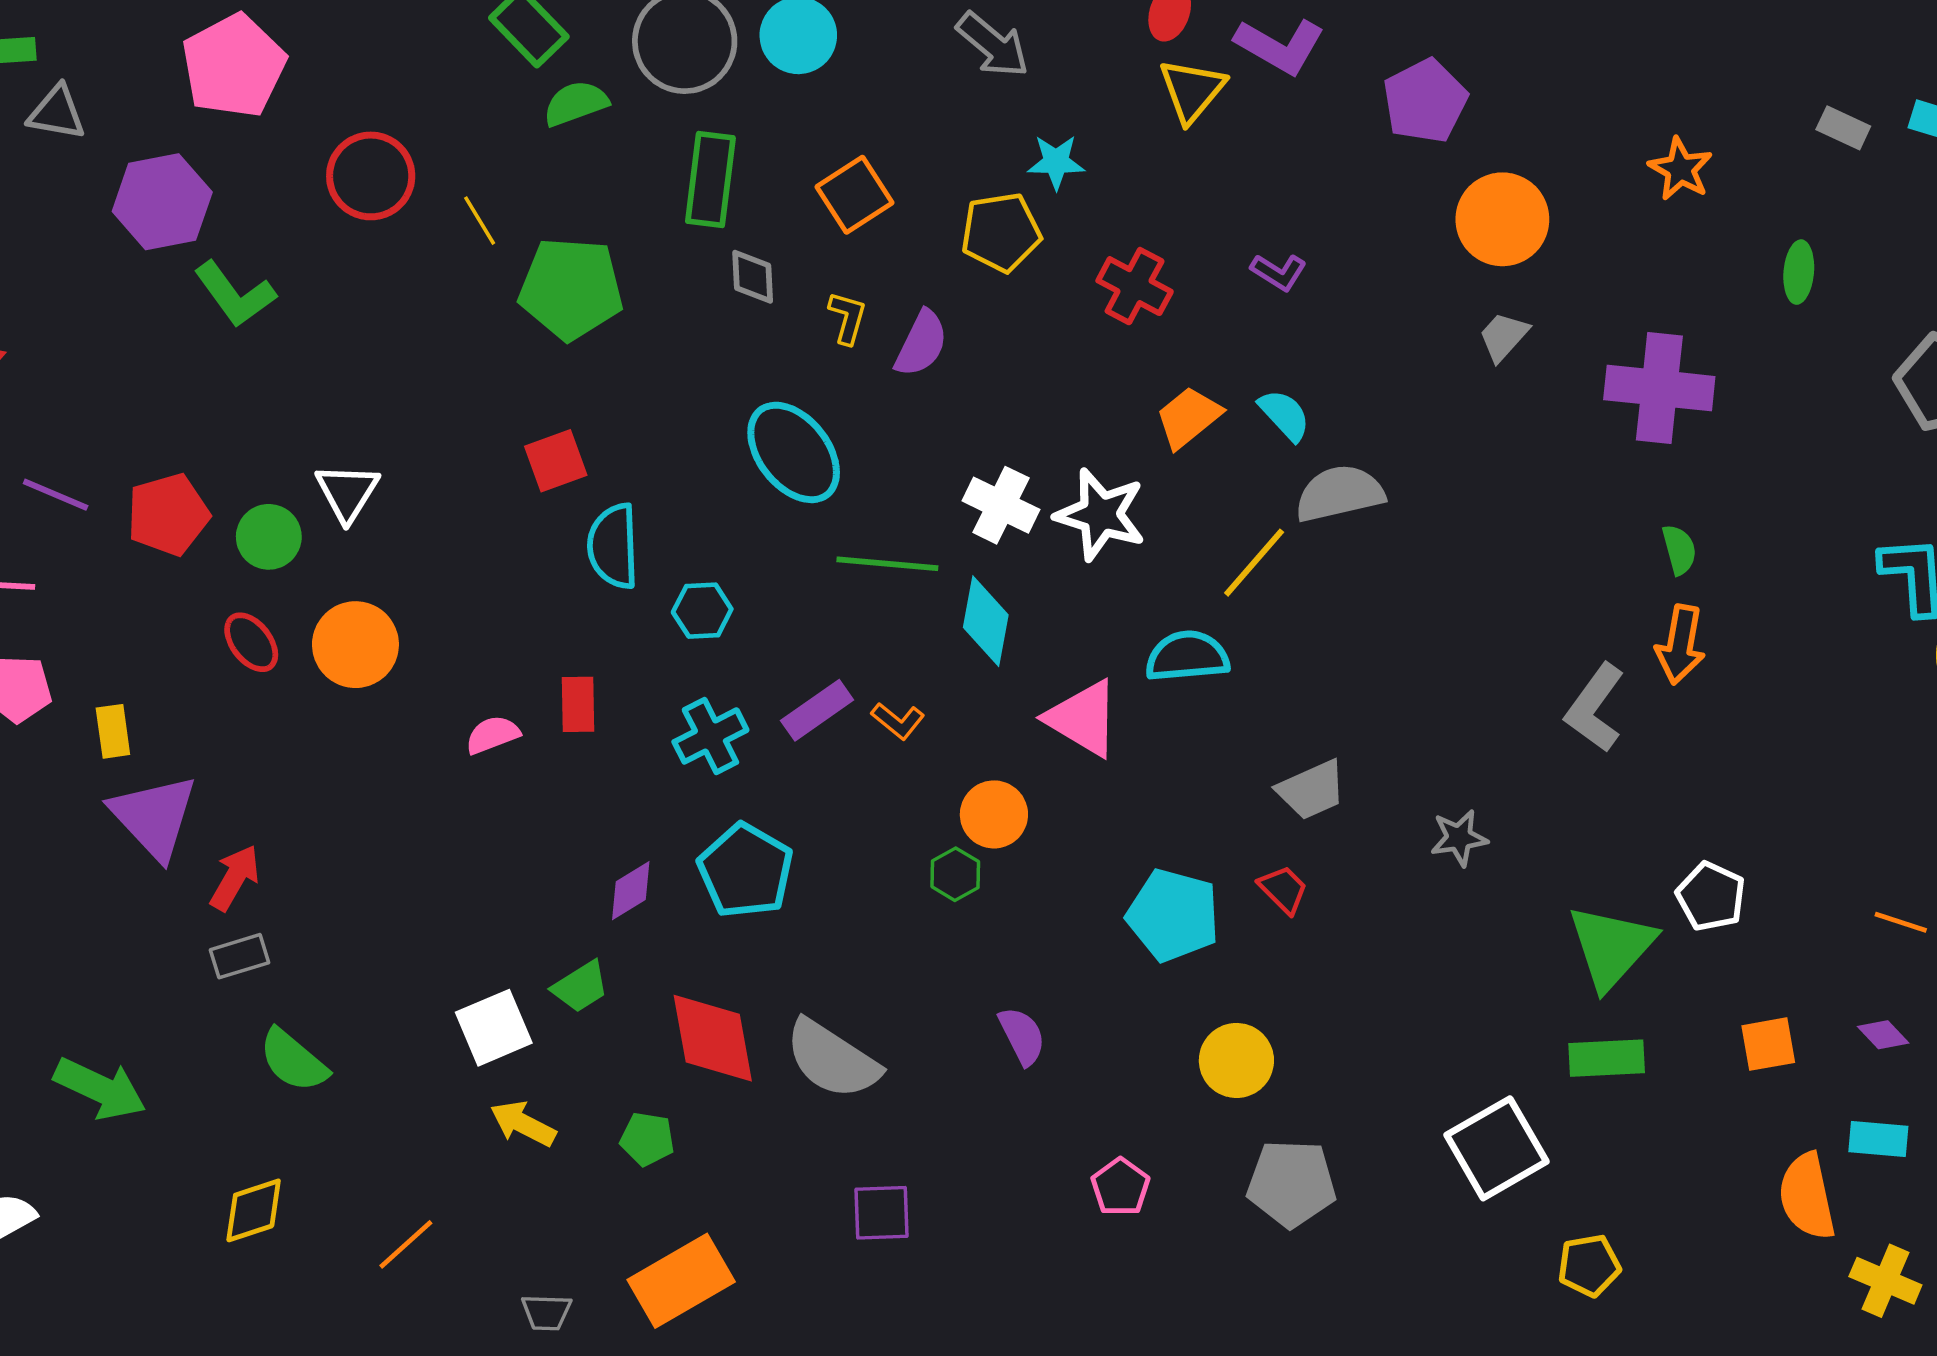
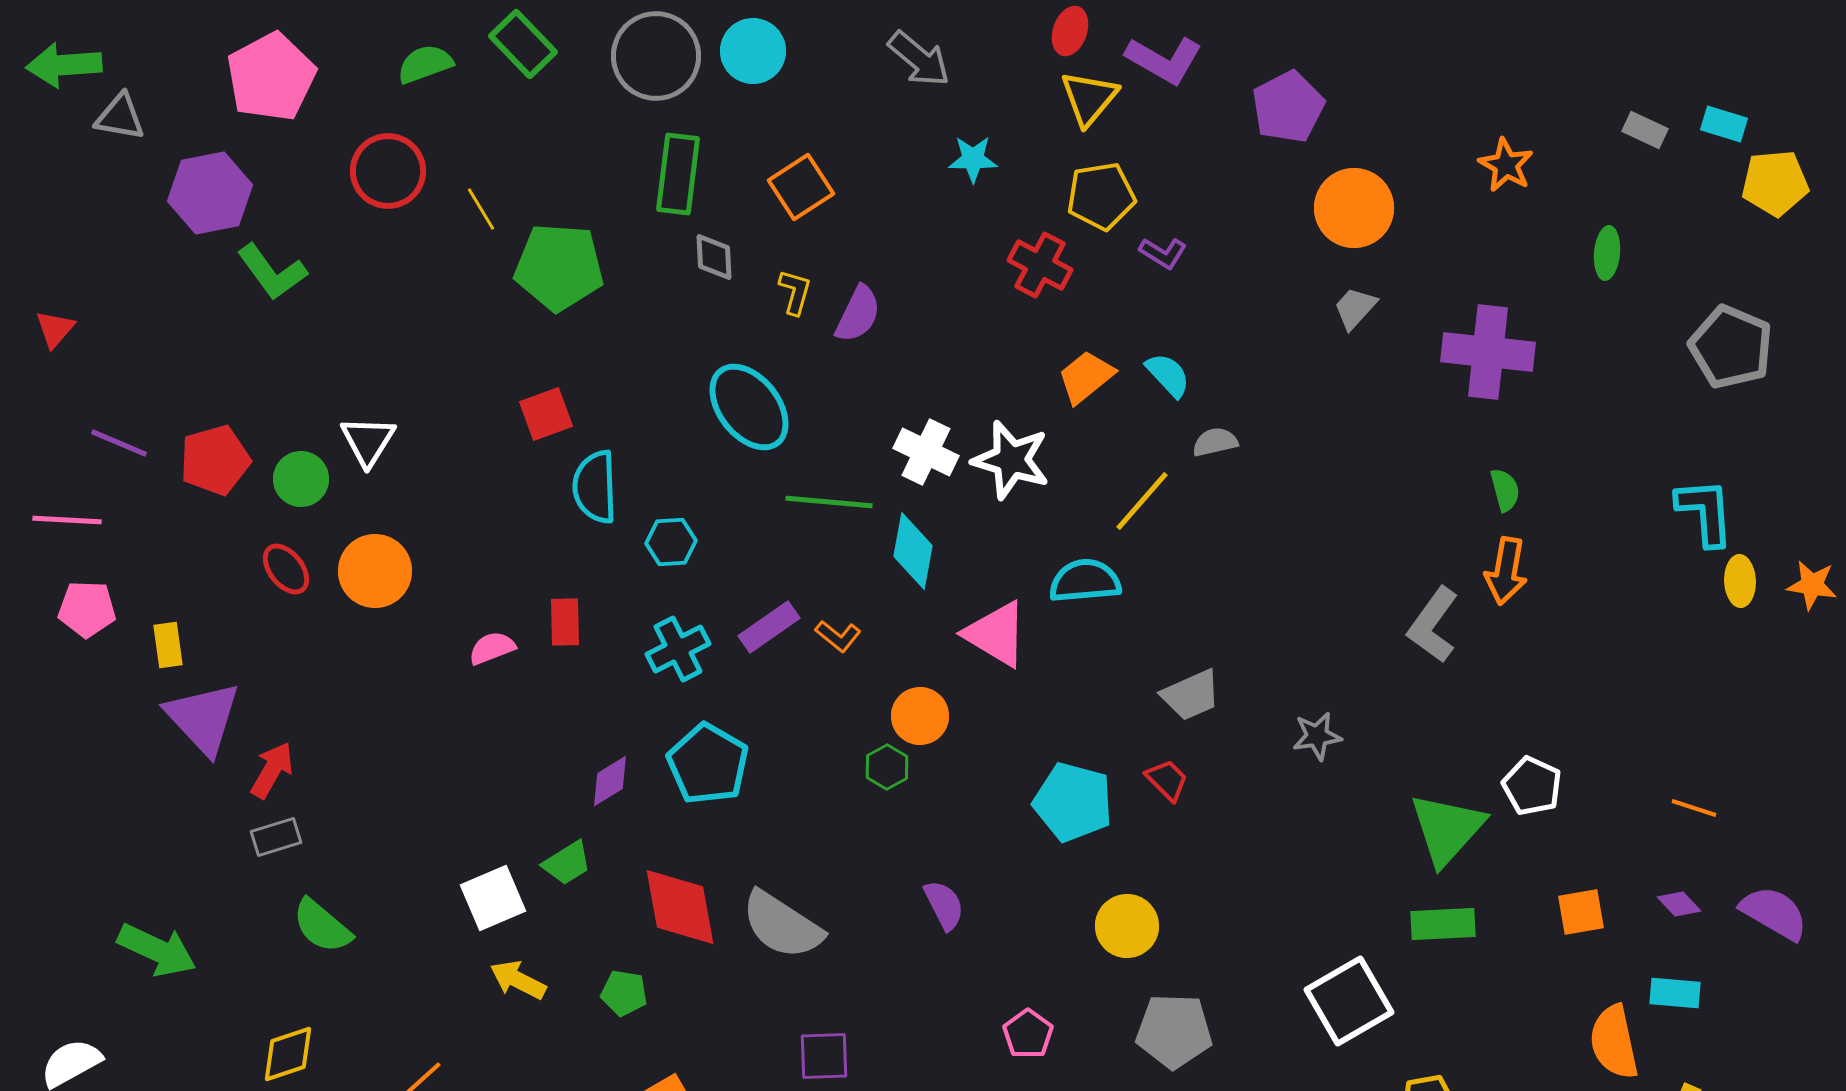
green semicircle: (576, 103) -> (425, 64), moved
yellow pentagon: (1001, 232) -> (1101, 196), moved
gray semicircle: (1340, 493) -> (1215, 442), size x0.6

